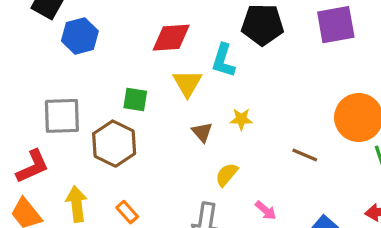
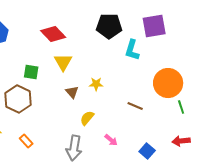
red diamond: (171, 38) -> (53, 34), turned 50
cyan L-shape: (223, 60) -> (132, 50), moved

